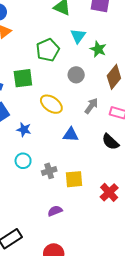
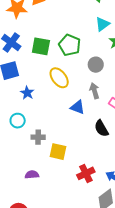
green pentagon: (48, 50) -> (70, 45), moved, turned 30
gray circle: (76, 75) -> (96, 65), moved
gray arrow: (91, 106) -> (94, 91), turned -70
blue triangle: (71, 135) -> (78, 107), moved

